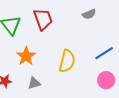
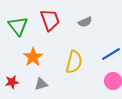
gray semicircle: (89, 14) -> (85, 22), moved

